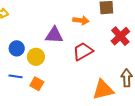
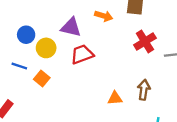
red trapezoid: (83, 51) -> (82, 54), moved
orange triangle: (103, 90) -> (115, 98), size x0.6

